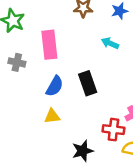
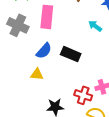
gray cross: (17, 62) -> (18, 25), size x1.5
black rectangle: (88, 83) -> (71, 54), turned -60

